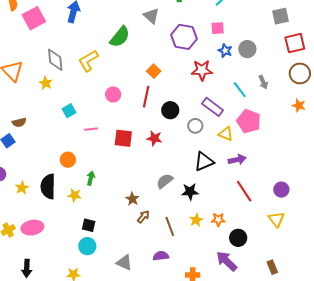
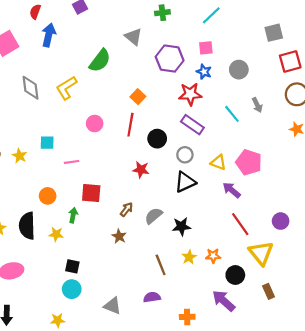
blue star: (225, 51) -> (204, 72), moved
yellow star: (46, 83) -> (20, 156), moved
purple rectangle: (213, 107) -> (192, 125), moved
cyan square: (69, 111) -> (47, 143), turned 32
pink pentagon: (249, 121) -> (249, 162), moved
red square: (123, 138) -> (91, 193), moved
purple arrow: (237, 160) -> (232, 190), turned -126
black triangle: (204, 161) -> (185, 182), moved
brown arrow: (143, 217) -> (127, 209), moved
yellow triangle: (276, 219) -> (261, 253), moved, size x1.4
brown rectangle: (272, 267) -> (268, 291), moved

